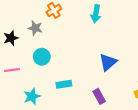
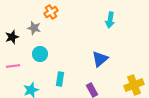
cyan arrow: (96, 14) -> (110, 20), moved
cyan rectangle: (64, 84) -> (60, 79), turned -72

